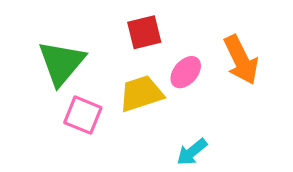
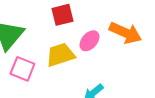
orange arrow: (241, 60) -> (125, 33), turned -40

